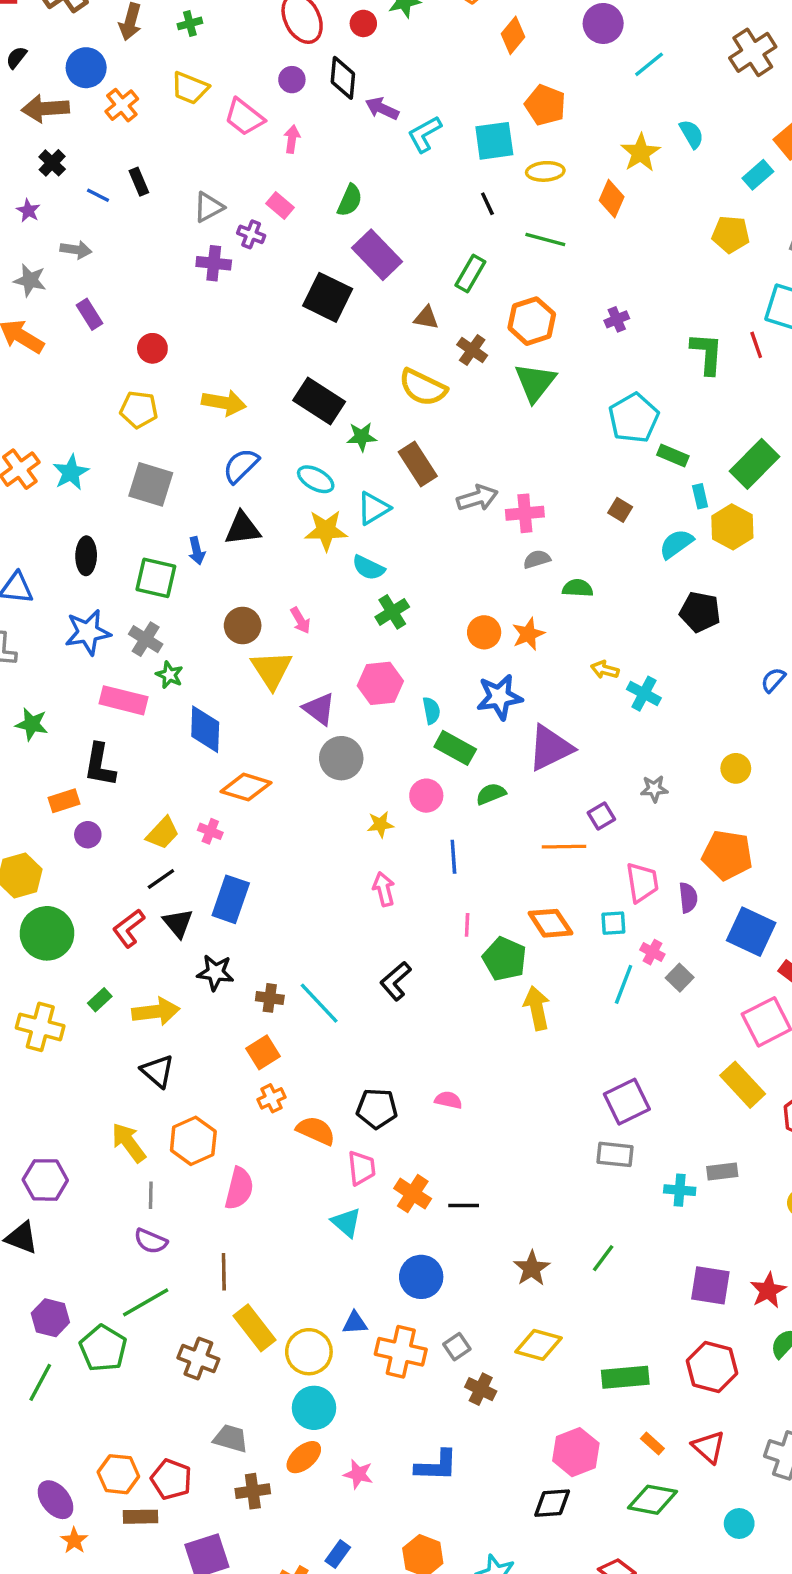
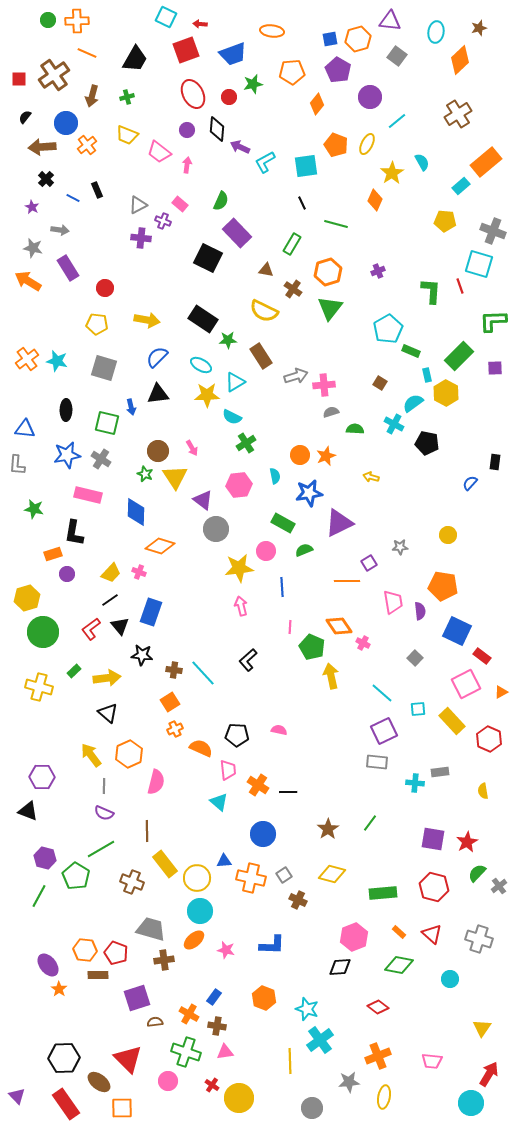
yellow ellipse: (545, 171) -> (367, 144), moved, turned -60
purple rectangle: (90, 314) -> (68, 268), size x1.4
cyan star: (71, 472) -> (57, 361), turned -30
green star: (169, 675) -> (145, 474), moved
cyan cross: (644, 694) -> (394, 424), moved
cyan semicircle: (431, 711) -> (275, 476), moved
yellow star: (380, 825) -> (239, 568), size x1.8
cyan square: (613, 923) -> (418, 709), moved
pink cross: (652, 952) -> (363, 643), moved
cyan line: (624, 984) -> (382, 693), moved, turned -70
gray trapezoid: (231, 1438) -> (151, 929), size x1.4

